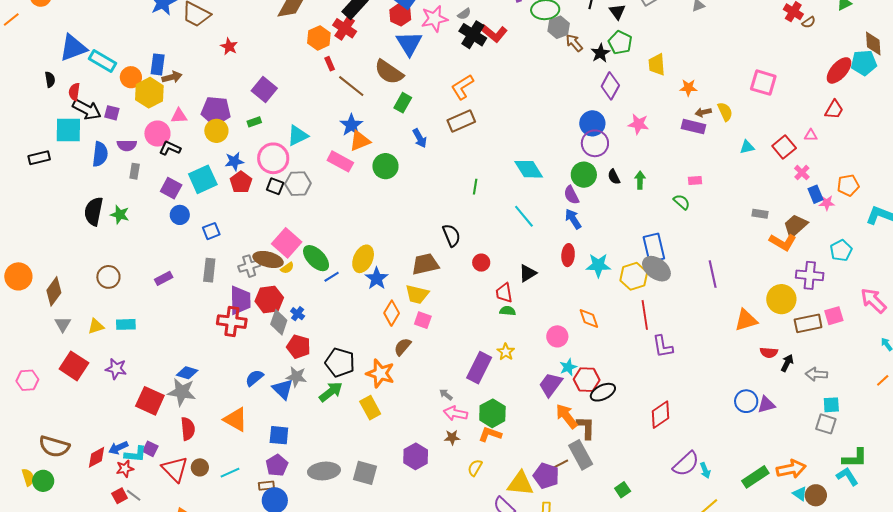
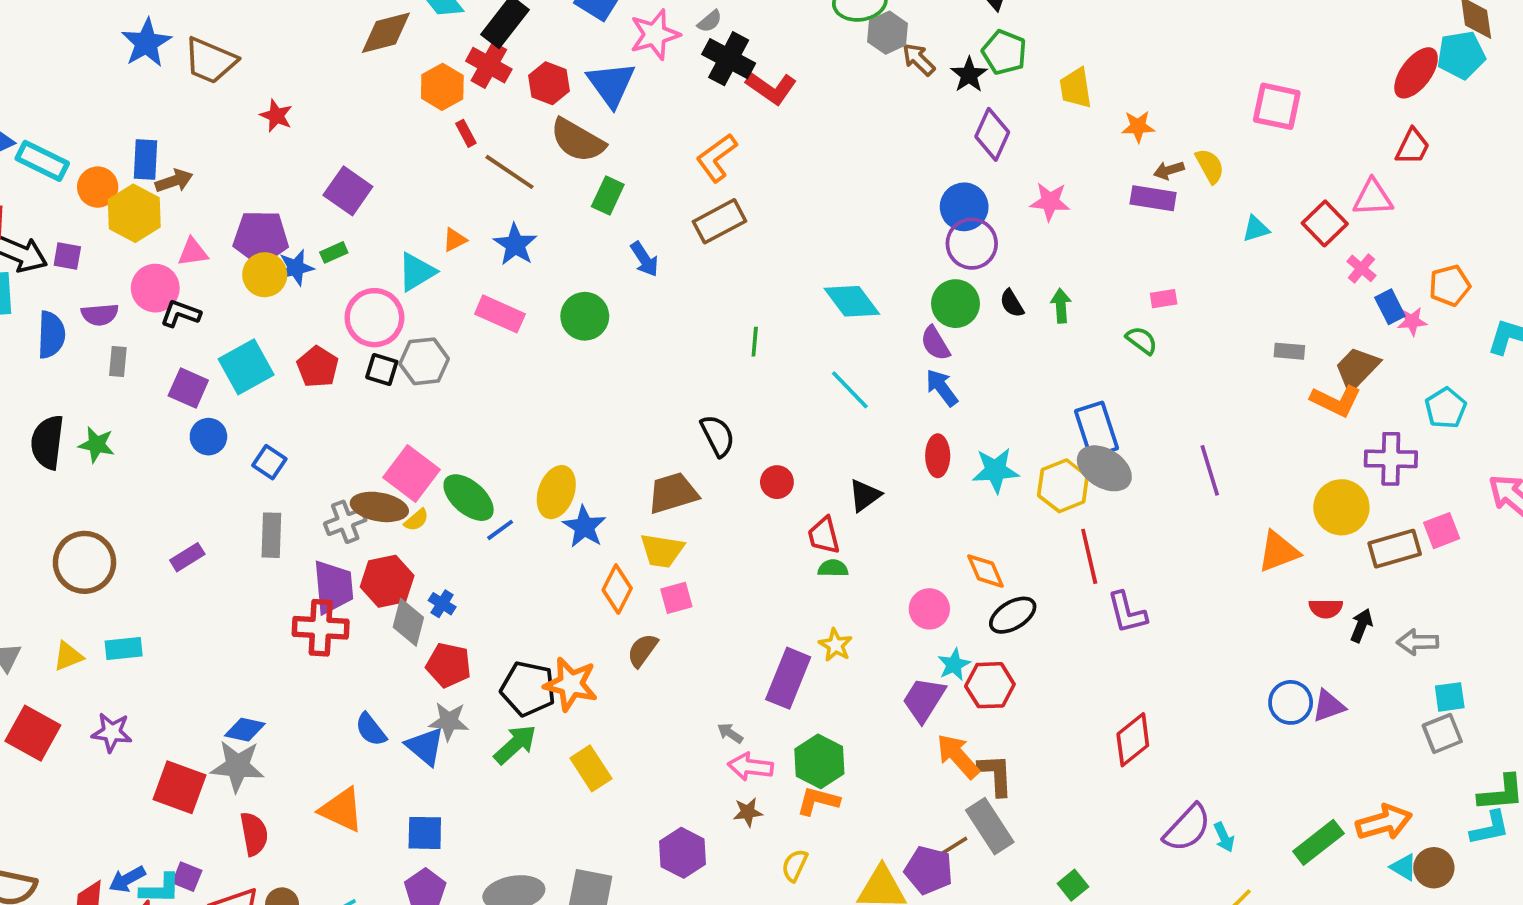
red hexagon: (400, 15) -> (549, 83), moved
red L-shape: (494, 33) -> (771, 88), moved
pink triangle: (811, 135) -> (1373, 198), size x1.6
orange triangle: (360, 141) -> (455, 240), moved, size x0.6
blue star: (234, 161) -> (296, 268), moved
blue square: (211, 231) -> (269, 462), turned -30
brown circle: (108, 277) -> (84, 562), size x1.4
pink square: (423, 320) -> (676, 598), turned -30
orange star: (380, 373) -> (571, 684), moved
blue semicircle: (254, 378) -> (371, 730), turned -84
black ellipse: (603, 392) -> (1013, 615), moved
gray square: (826, 424) -> (1442, 733), turned -35
cyan L-shape: (847, 476) -> (1490, 828), turned 115

